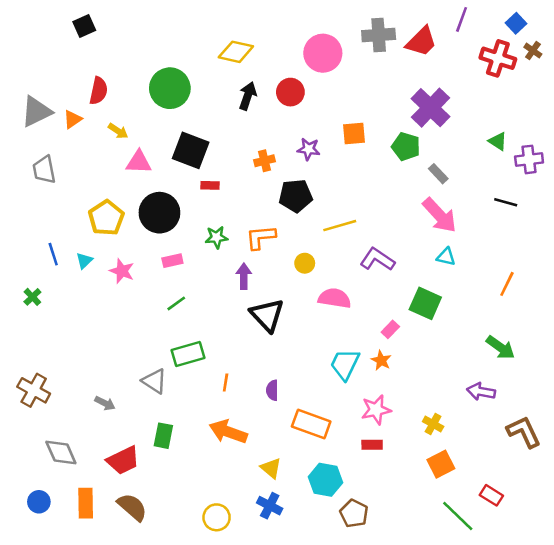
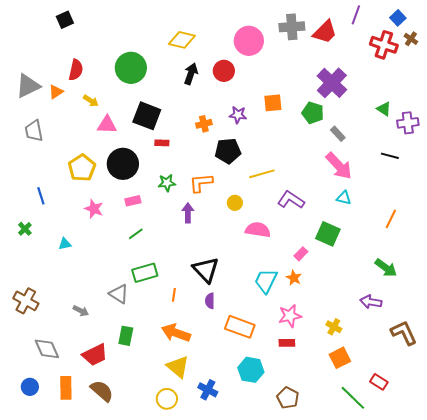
cyan triangle: (84, 261) -> (65, 244), moved, turned 32
black triangle: (267, 315) -> (206, 270), moved
yellow triangle: (271, 468) -> (178, 367), moved, size x1.4
brown pentagon: (354, 513) -> (288, 398), moved

